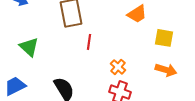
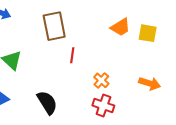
yellow square: (164, 38) -> (148, 33), moved

